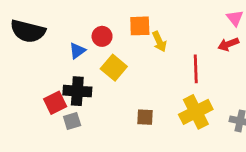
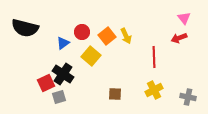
orange square: (140, 26) -> (107, 36), moved, turned -36
black cross: (77, 91) -> (63, 74), turned 30
yellow cross: (196, 112) -> (154, 90), size x0.7

